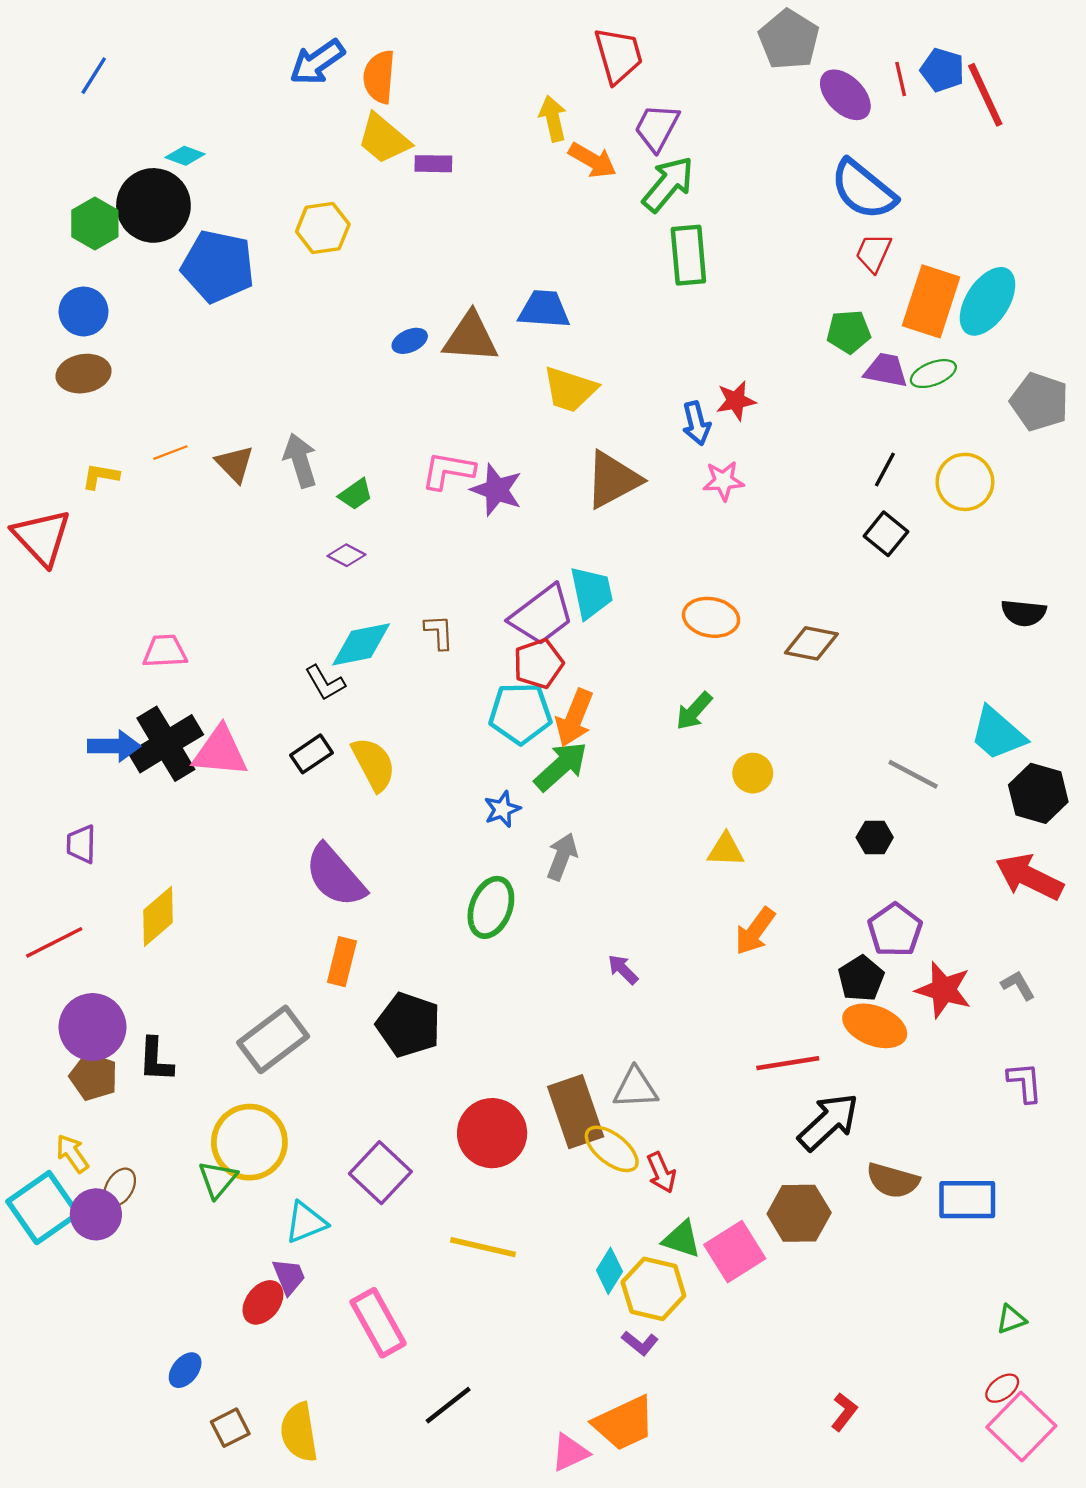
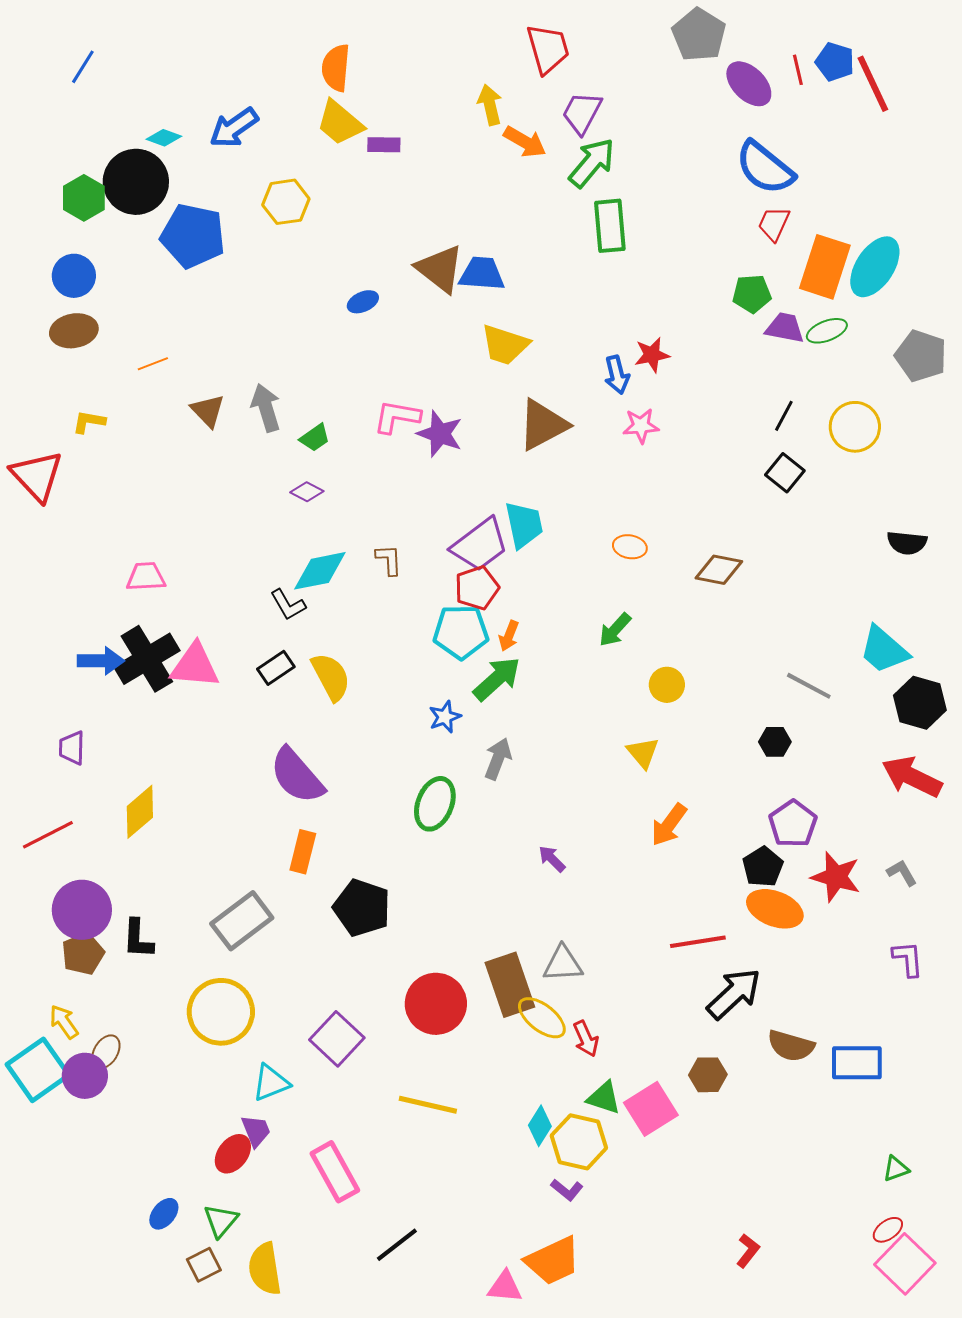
blue arrow: (317, 62) -> (234, 128), moved
brown triangle: (471, 337) -> (440, 269), moved, turned 34
orange line: (170, 453) -> (153, 364), moved
orange ellipse: (711, 617) -> (630, 547), size x0.7
orange arrow: (574, 718) -> (509, 636), size x0.6
yellow triangle: (726, 850) -> (643, 753), turned 48
brown pentagon: (94, 1077) -> (83, 954), turned 30
green triangle: (218, 1179) -> (221, 1221), moved
brown hexagon: (799, 1213) -> (708, 1075), size x0.7
pink triangle: (570, 1453) -> (505, 1287), turned 30

